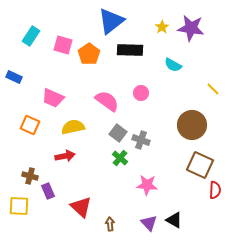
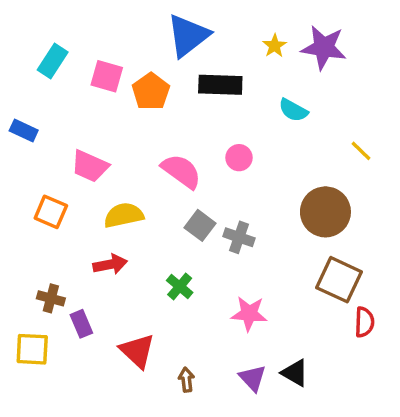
green cross: (120, 158) -> (180, 286), moved

